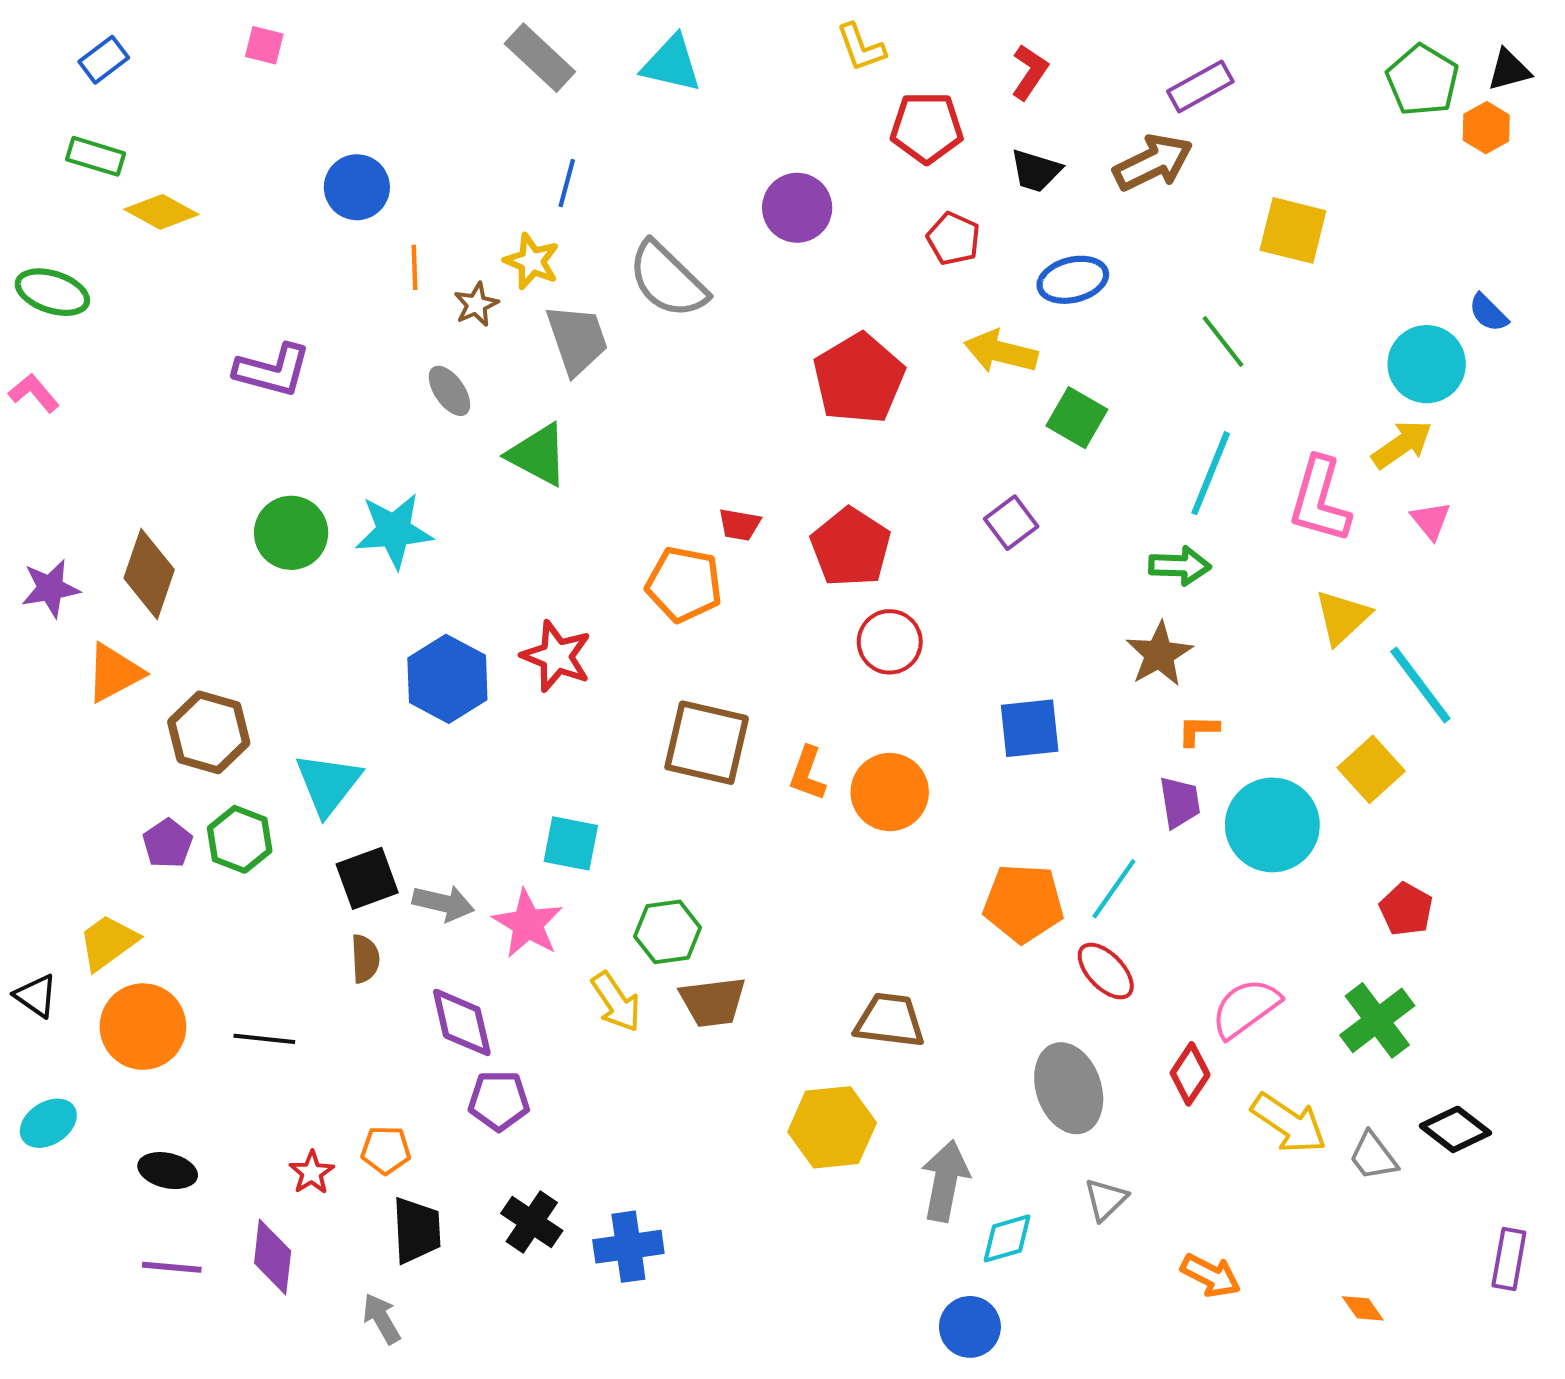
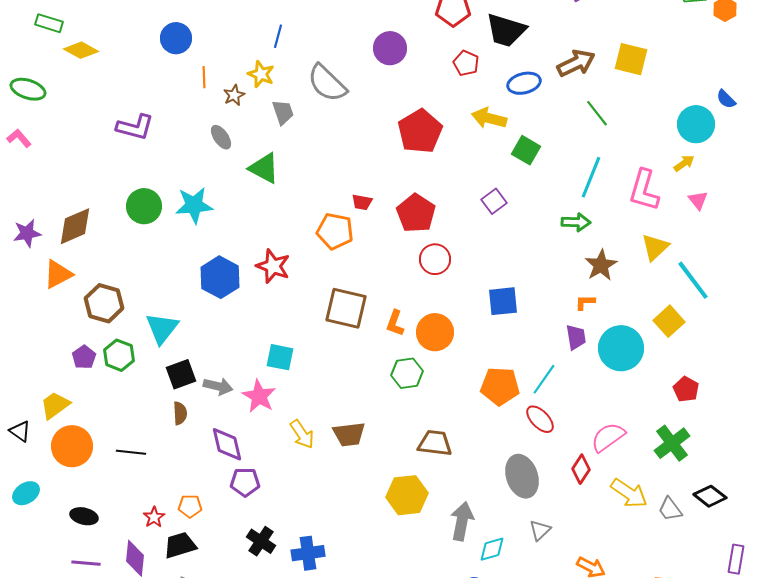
brown arrow: (1153, 163) -> (576, 63), moved
black trapezoid: (1036, 171) -> (506, 30), size x1.6
gray trapezoid: (577, 339) -> (283, 112), size x0.7
yellow arrow: (1402, 444) -> (684, 163), size x0.7
brown diamond: (149, 574) -> (75, 226), turned 48
brown star: (1159, 654) -> (601, 265), moved
green hexagon: (668, 932) -> (407, 373), moved
black trapezoid: (417, 1230) -> (180, 545), moved, turned -104

